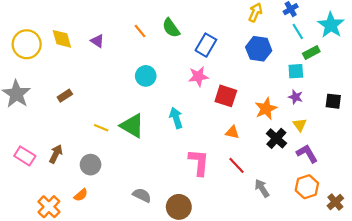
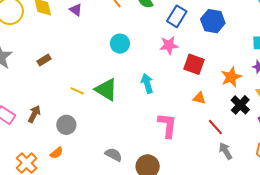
blue hexagon: (259, 49) -> (213, 21), moved
red line: (237, 165) -> (215, 127), moved

